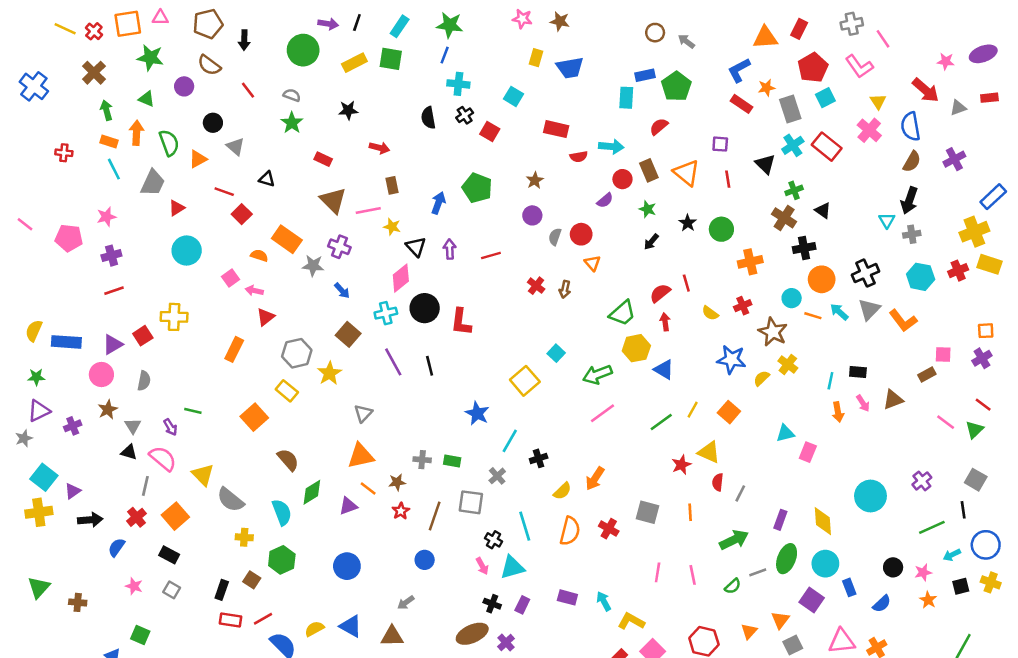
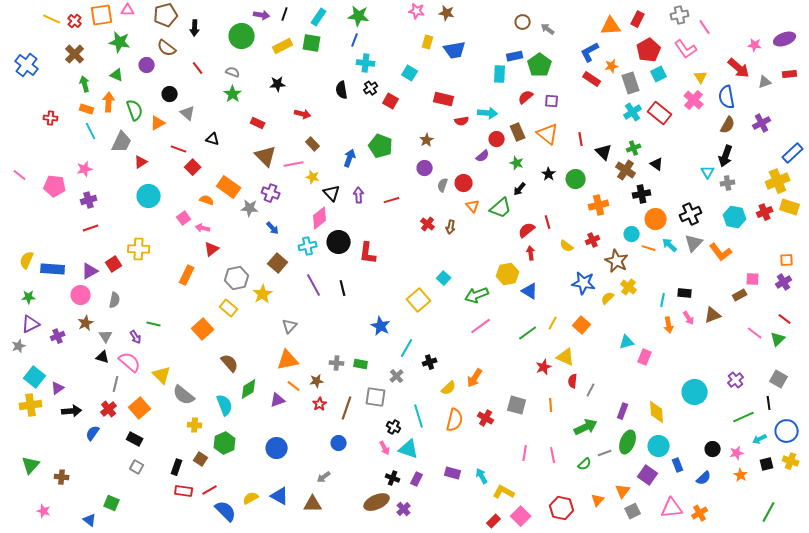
purple square: (720, 144) -> (552, 101), moved
black triangle: (765, 164) -> (604, 152), moved
brown rectangle: (392, 185) -> (313, 144), turned -32
green trapezoid: (622, 313) -> (501, 208), moved
cyan triangle: (512, 567) -> (409, 449), turned 35
pink star: (134, 586) -> (44, 511), moved

